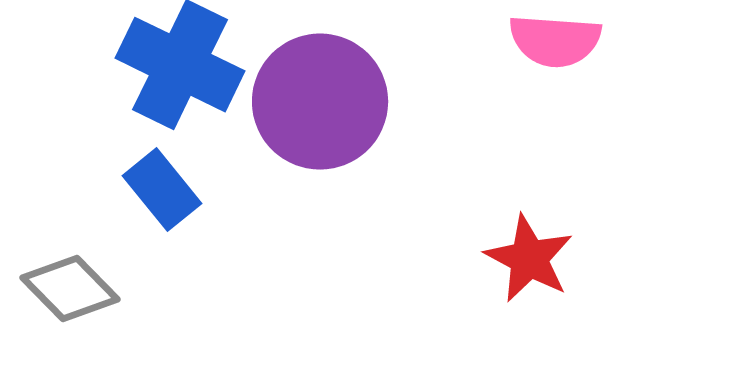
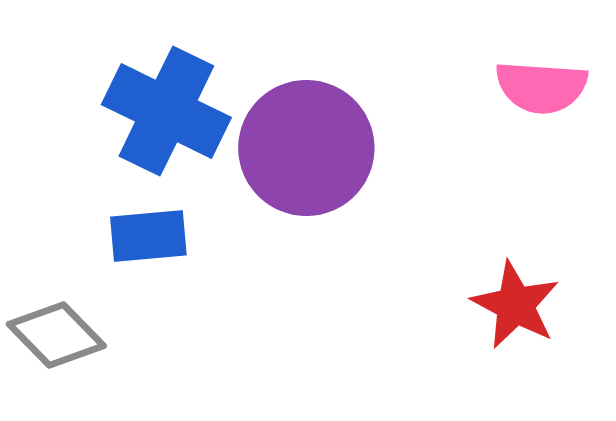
blue rectangle: (162, 190) -> (148, 236), turned -56

